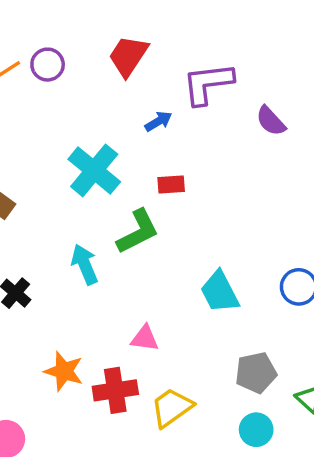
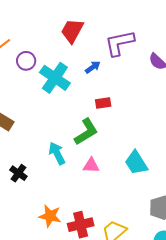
purple circle: (48, 65) -> (26, 61), moved
cyan cross: (94, 170) -> (55, 78), moved
pink triangle: (145, 338) -> (91, 165), moved

